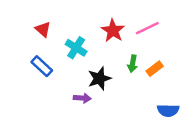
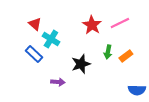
cyan cross: (76, 48) -> (51, 39), moved
purple arrow: (82, 98) -> (58, 82), moved

